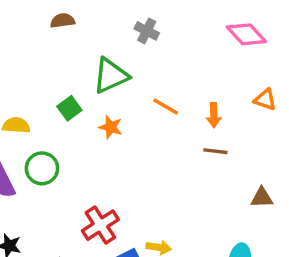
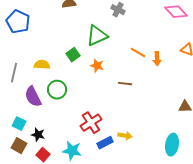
orange line: (166, 107) -> (138, 53), moved
brown line: (215, 151) -> (125, 84), moved

